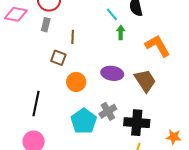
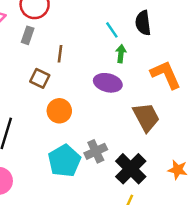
purple ellipse: (112, 73) -> (108, 83), moved
black cross: (137, 123) -> (131, 169), turned 35
orange star: (174, 137) -> (178, 170), moved

